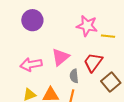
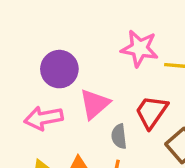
purple circle: (32, 20) -> (59, 69), moved

